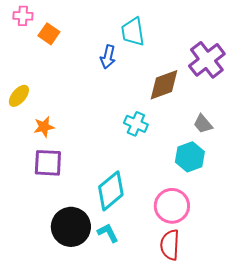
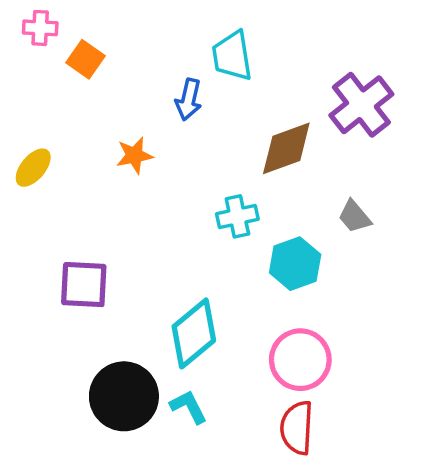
cyan cross: (136, 124) -> (237, 216), turned -35
orange star: (44, 127) -> (134, 155), moved
cyan hexagon: (190, 157) -> (295, 264), moved

